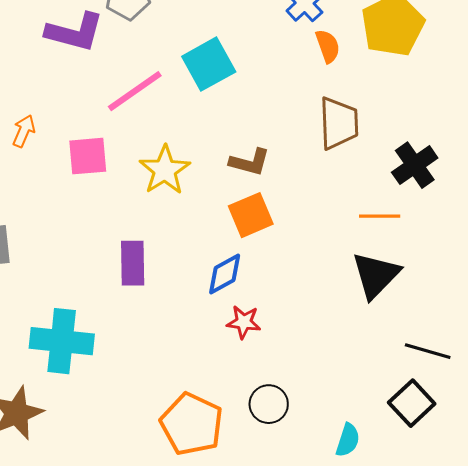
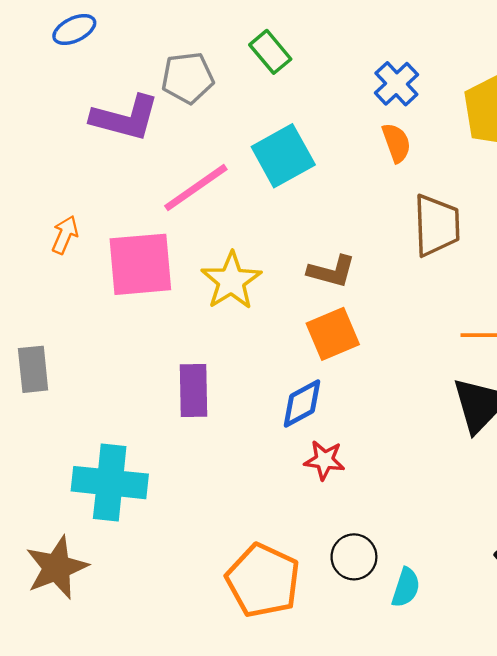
orange semicircle: (328, 46) -> (396, 143), moved
pink square: (88, 156) -> (140, 264), size x1.4
cyan semicircle: (348, 440) -> (406, 588), moved

